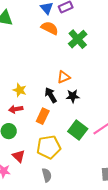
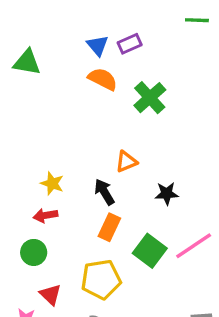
black star: (73, 96) -> (167, 194), moved
orange rectangle: (43, 116) -> (109, 227), moved

